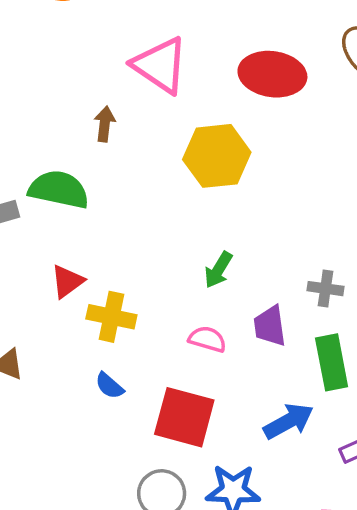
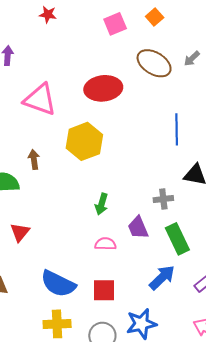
brown arrow: (105, 124) -> (34, 159), moved
yellow cross: (111, 317) -> (57, 324), moved
blue semicircle: (109, 386) -> (58, 284), size x2.0
red square: (184, 417) -> (104, 290), size x0.7

